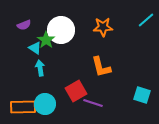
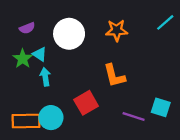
green star: (46, 40) -> (23, 59), moved
purple line: (93, 103) -> (134, 116), moved

